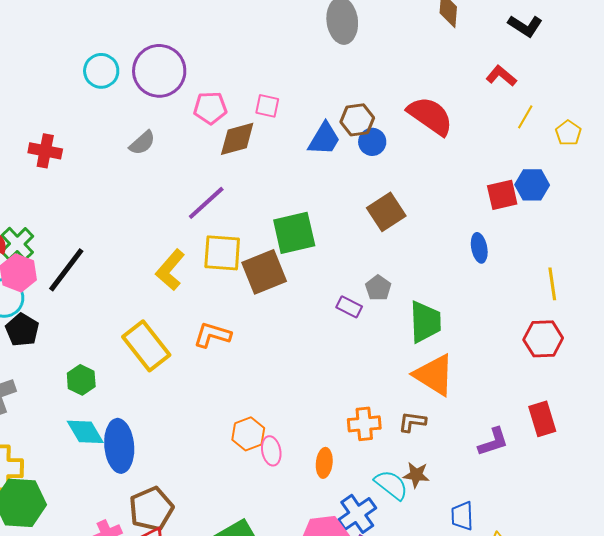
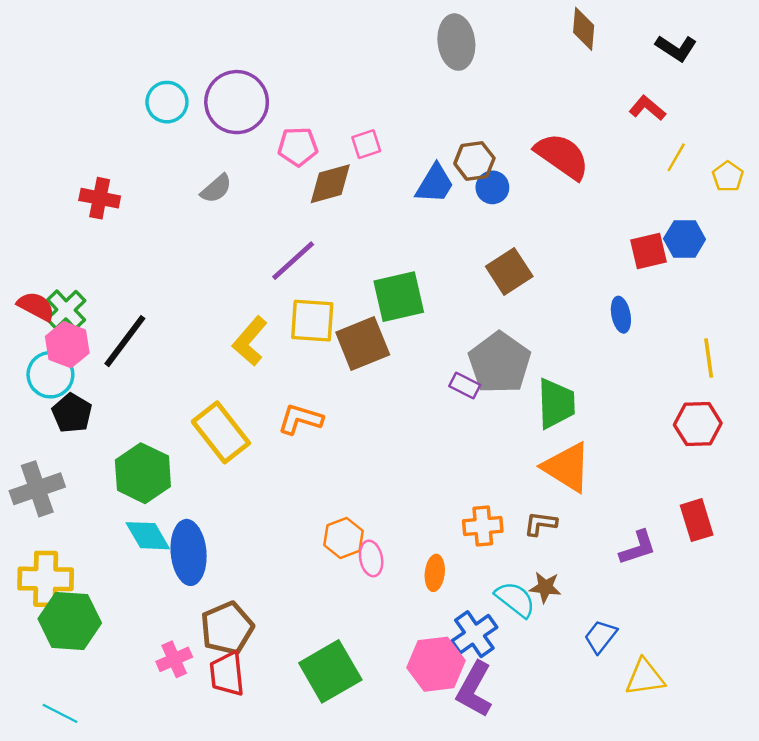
pink square: (267, 106) -> (366, 144), turned -30
gray pentagon: (378, 288) -> (500, 363), size x2.0
green hexagon: (81, 380) -> (143, 473), size x1.6
blue trapezoid: (462, 516) -> (600, 637), turned 40

